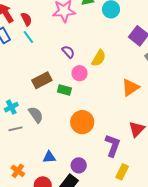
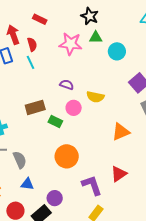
purple semicircle: (68, 52) -> (67, 85), turned -40
yellow semicircle: (99, 58) -> (95, 97), turned 60
gray semicircle: (36, 115) -> (20, 160), moved
purple L-shape: (113, 145) -> (92, 185), turned -50

